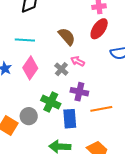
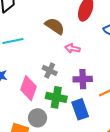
pink diamond: (30, 68) -> (28, 88), moved
gray cross: (61, 69) -> (50, 70), moved

